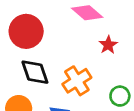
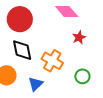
orange cross: (77, 81) -> (52, 61), turned -35

